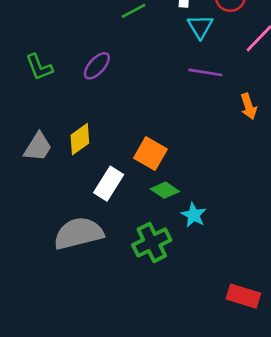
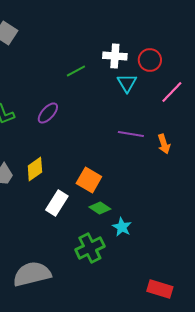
purple line: (205, 72) -> (131, 134), moved
gray semicircle: (79, 233) -> (32, 274), moved

